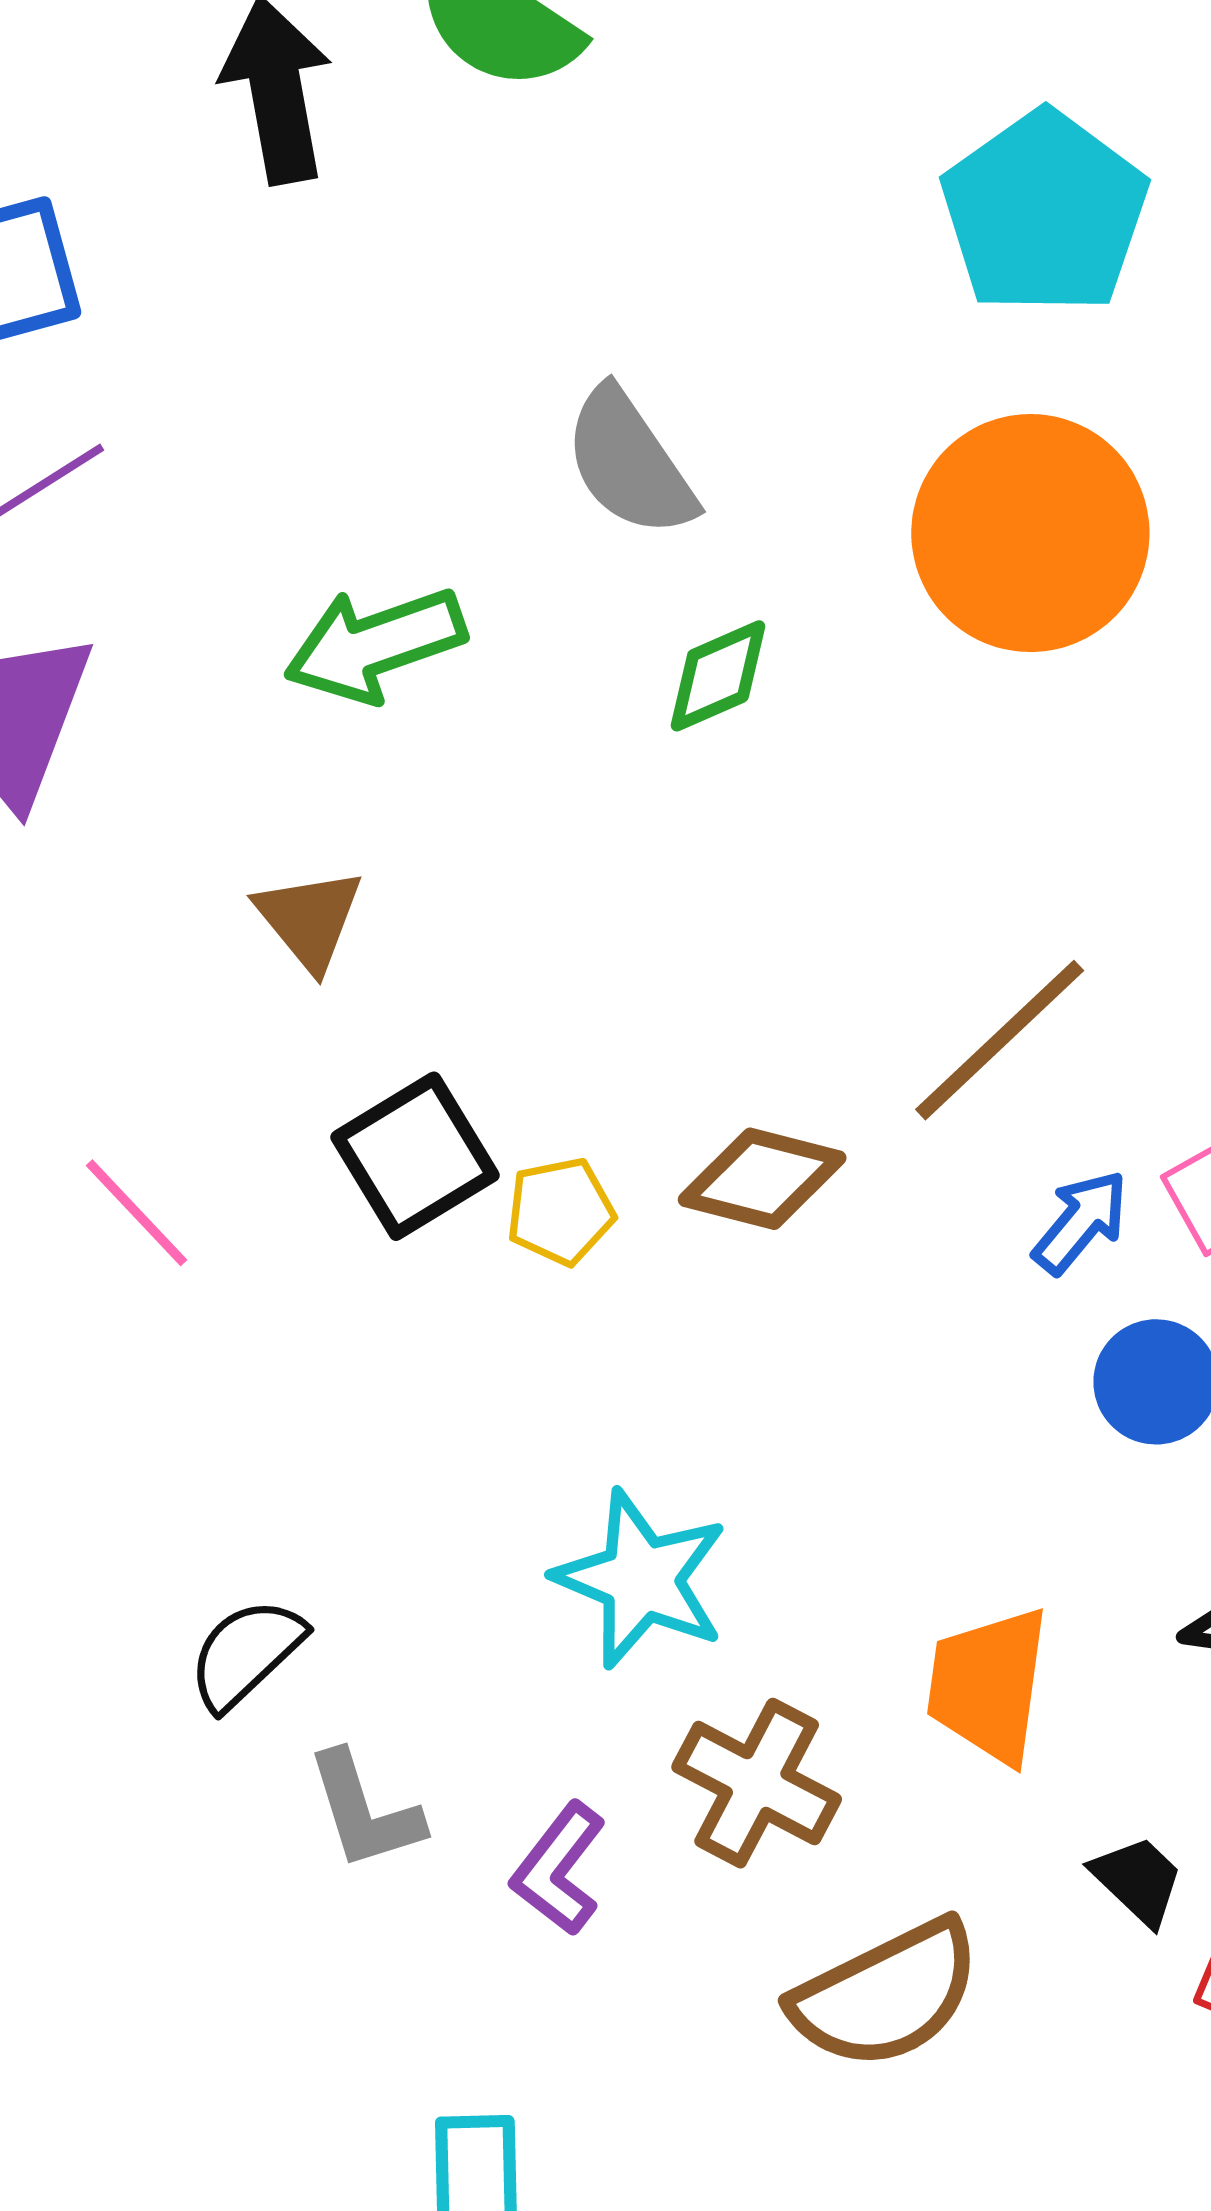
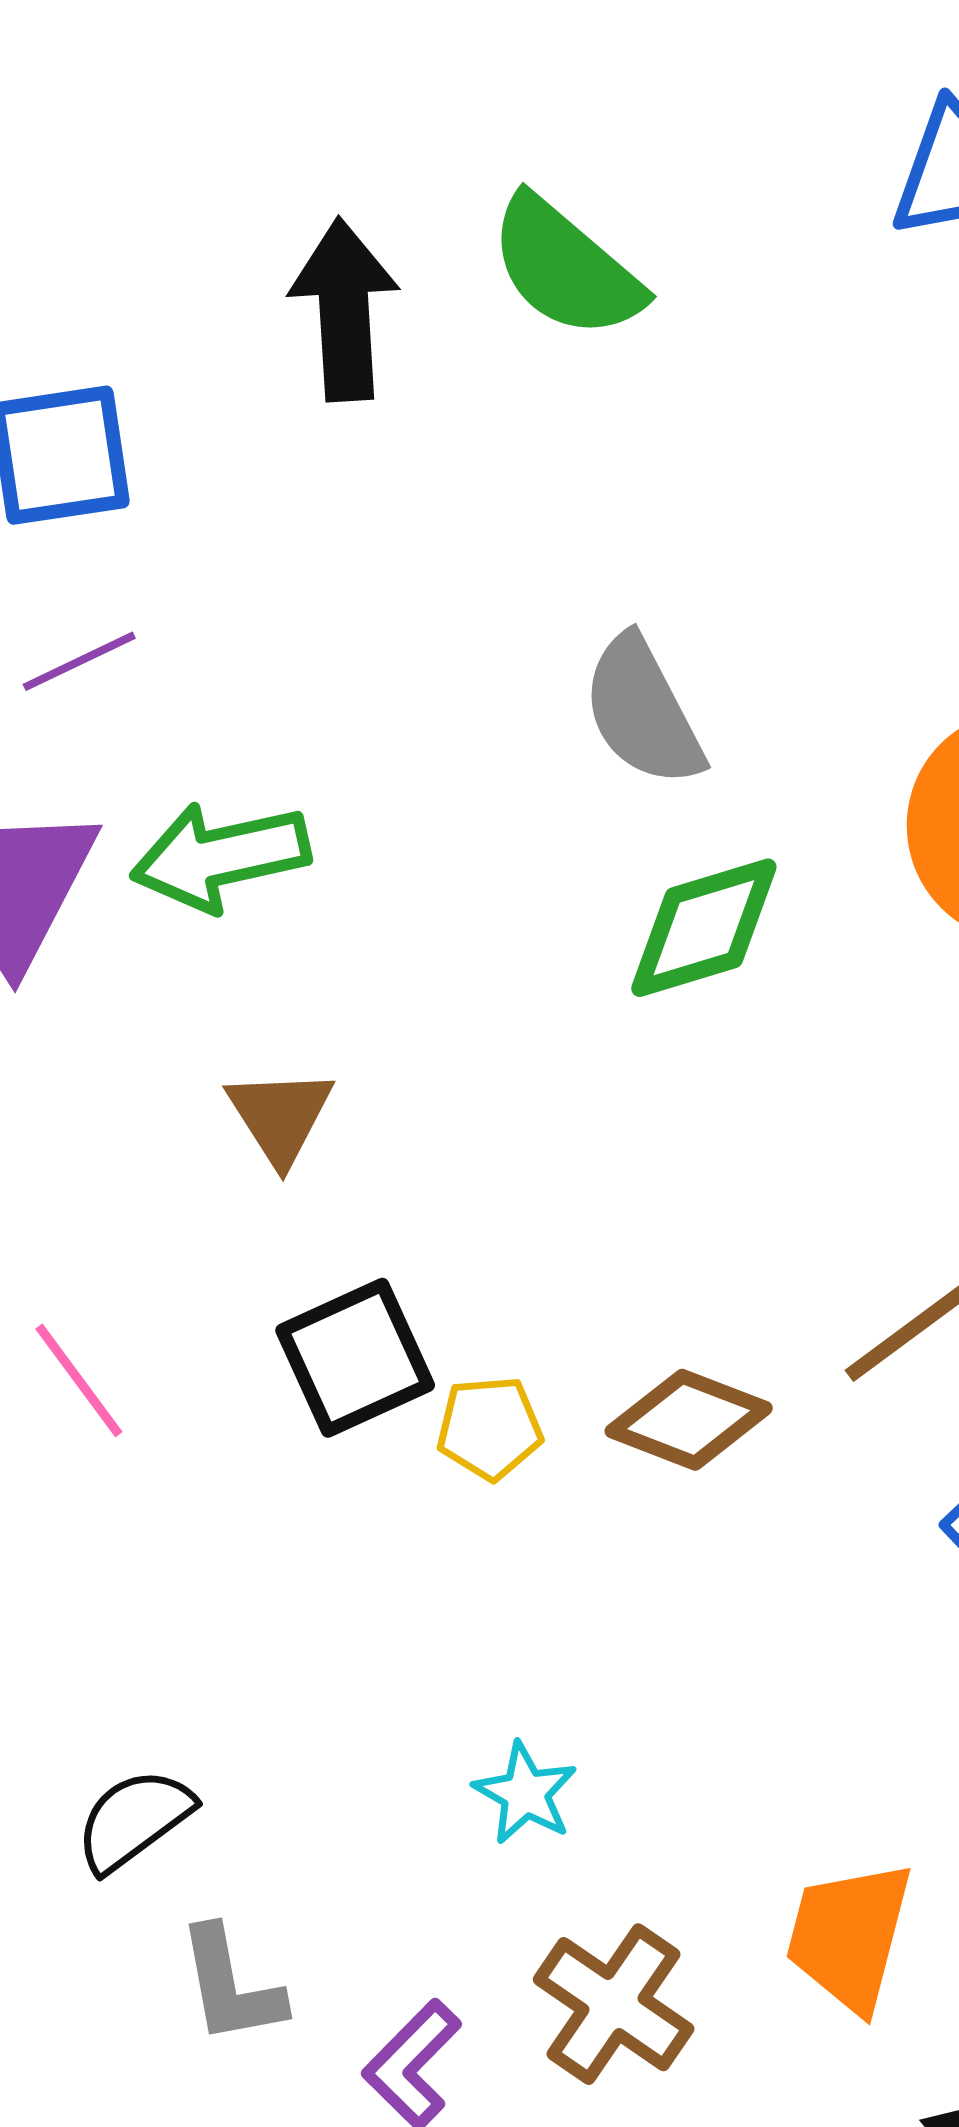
green arrow: (375, 645) -> (221, 857), moved
green diamond: (718, 676) -> (704, 928), size x1.4
cyan star: (641, 1579) -> (525, 1793), size x0.6

